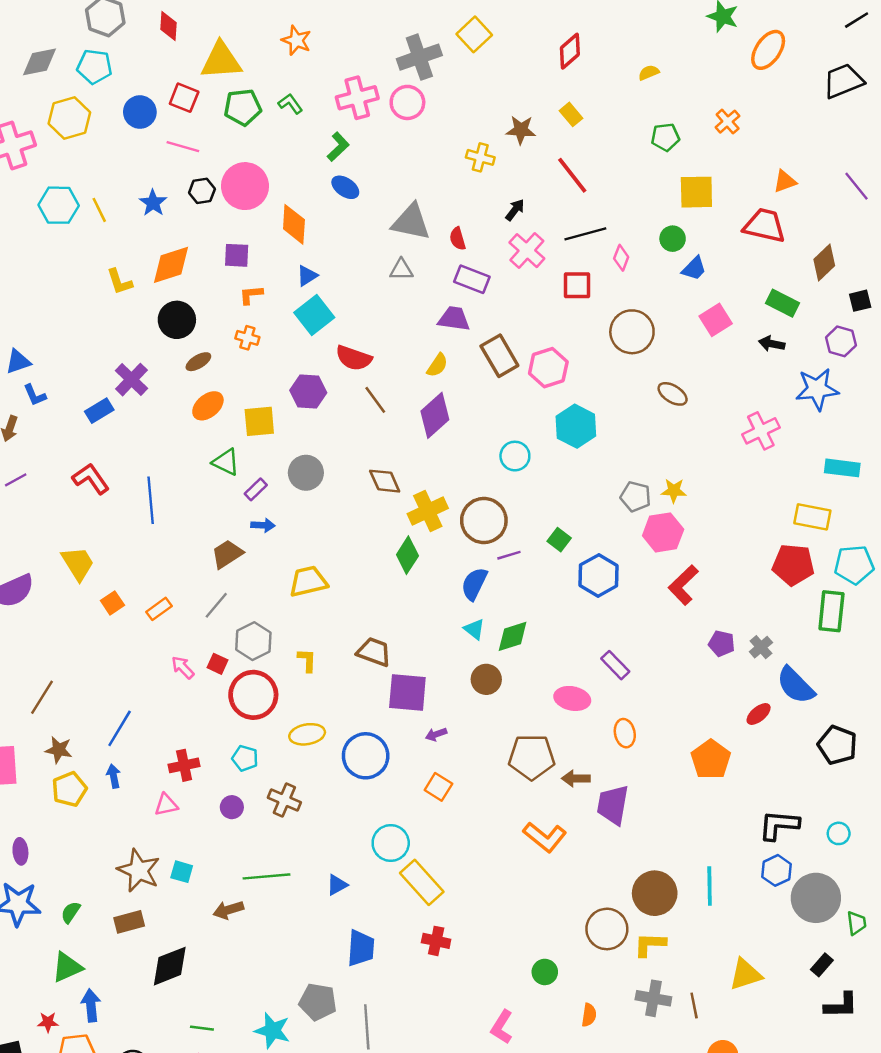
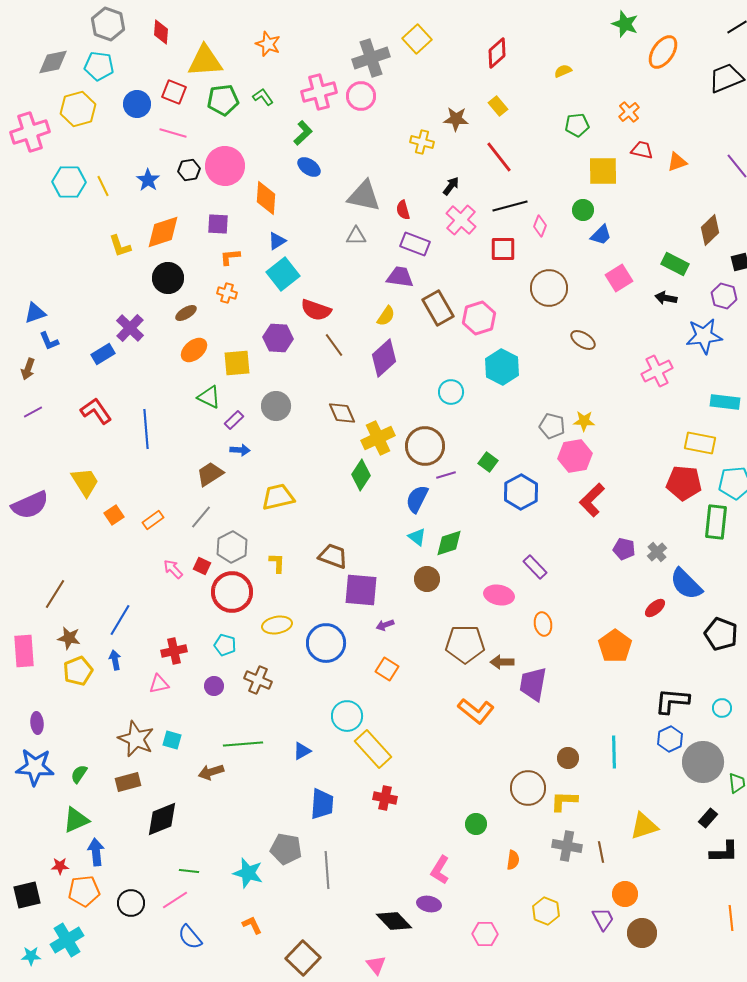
red trapezoid: (765, 225) -> (642, 150), moved, size x0.6
brown circle: (655, 893) -> (568, 758), size x0.6

